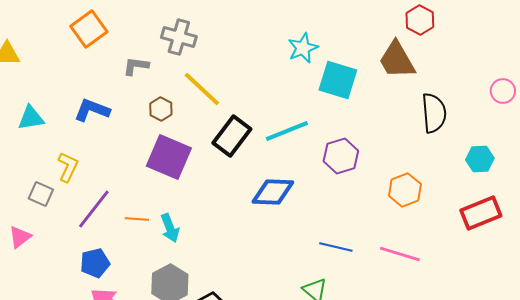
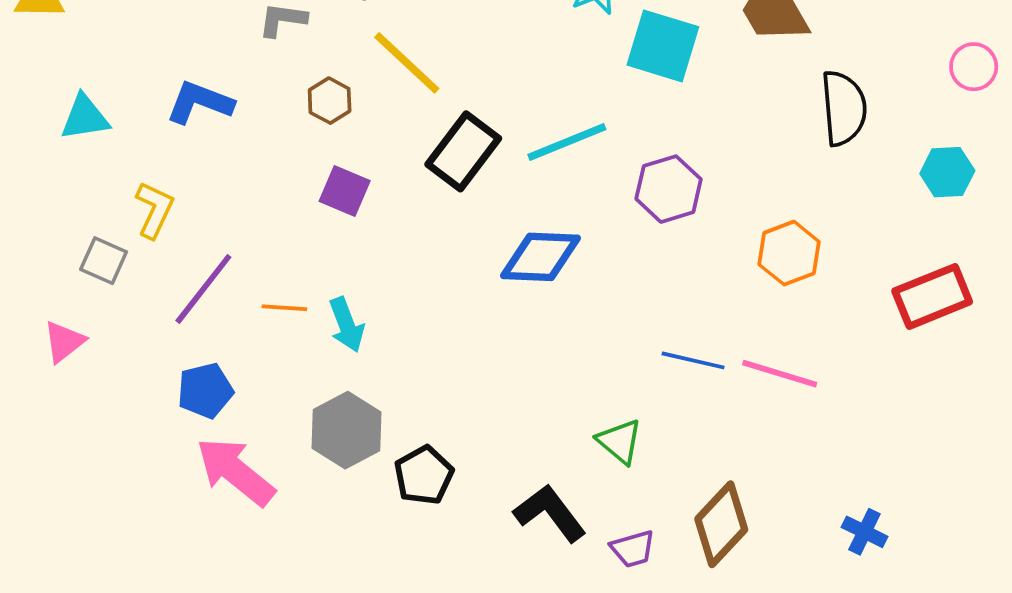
purple square: (169, 157) -> (345, 191), size x0.6
cyan hexagon: (480, 159) -> (947, 172), moved
blue line: (336, 247) -> (693, 360), moved

